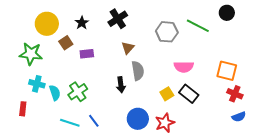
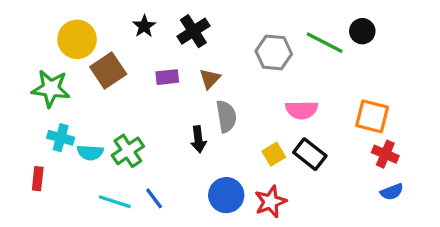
black circle: (227, 13) -> (362, 31), moved
black star: (82, 23) -> (144, 26), moved
brown square: (66, 43) -> (108, 70), size x1.5
purple rectangle: (87, 54) -> (167, 77), moved
cyan semicircle: (55, 93) -> (90, 152), turned 112

